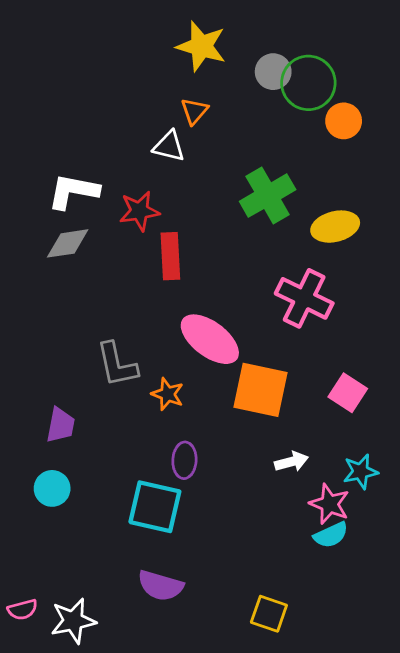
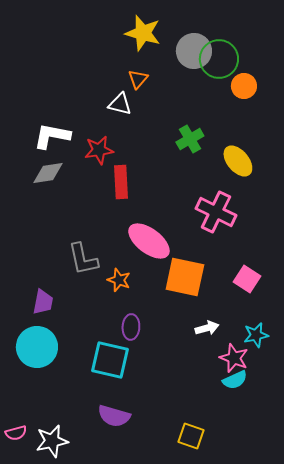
gray circle: (273, 72) -> (194, 51), size x1.4
green cross: (268, 196) -> (190, 139), size x0.7
yellow ellipse: (335, 227) -> (238, 161), turned 64
cyan circle: (52, 488) -> (37, 347), size x1.6

